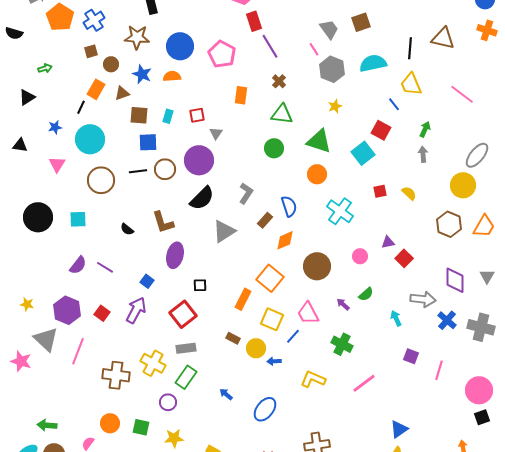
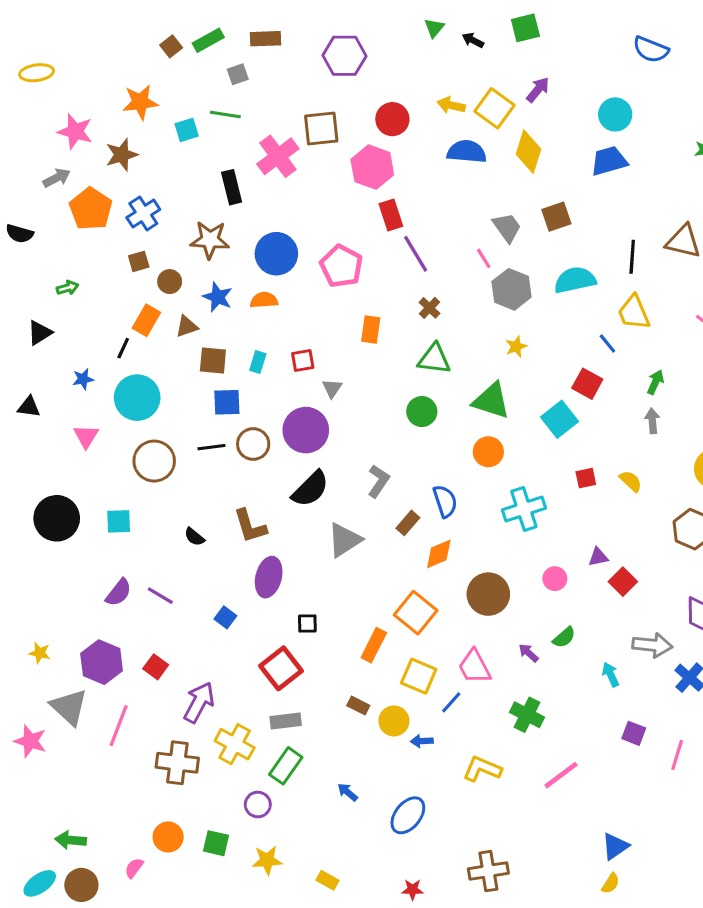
cyan cross: (340, 211) -> (524, 509), turned 36
purple arrow: (136, 310) -> (199, 702), moved

